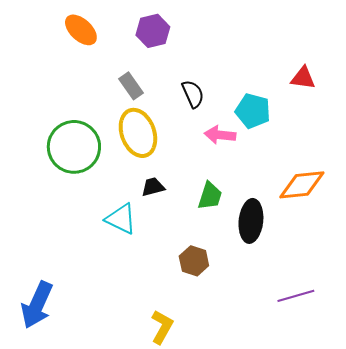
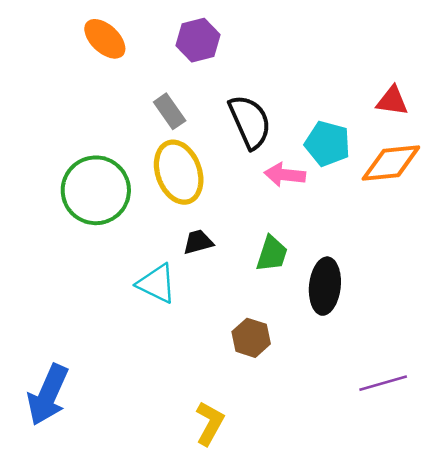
black semicircle: (193, 94) -> (250, 122), size x1.5
orange diamond: (302, 185) -> (391, 163), moved

